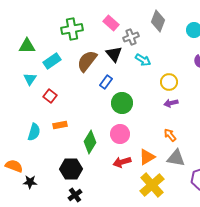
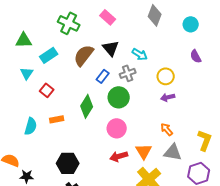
green cross: (72, 29) -> (69, 23), turned 35
gray cross: (131, 37) -> (128, 73), moved
green diamond: (90, 142) -> (87, 106), moved
orange triangle: (147, 157) -> (144, 151), turned -30

